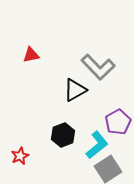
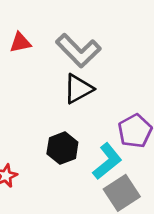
gray L-shape: (98, 67) -> (78, 51), moved

